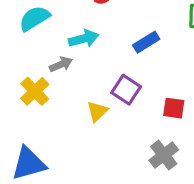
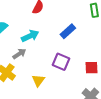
yellow triangle: (97, 111) -> (38, 80), moved

